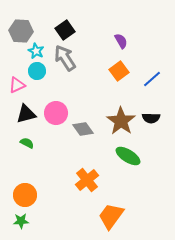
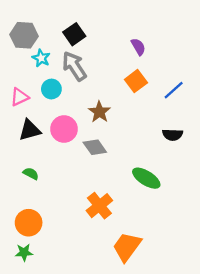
cyan circle: (37, 71) -> (51, 89), moved
brown star: (121, 121) -> (99, 112), moved, size x0.7
green semicircle: (27, 143) -> (31, 174), moved

